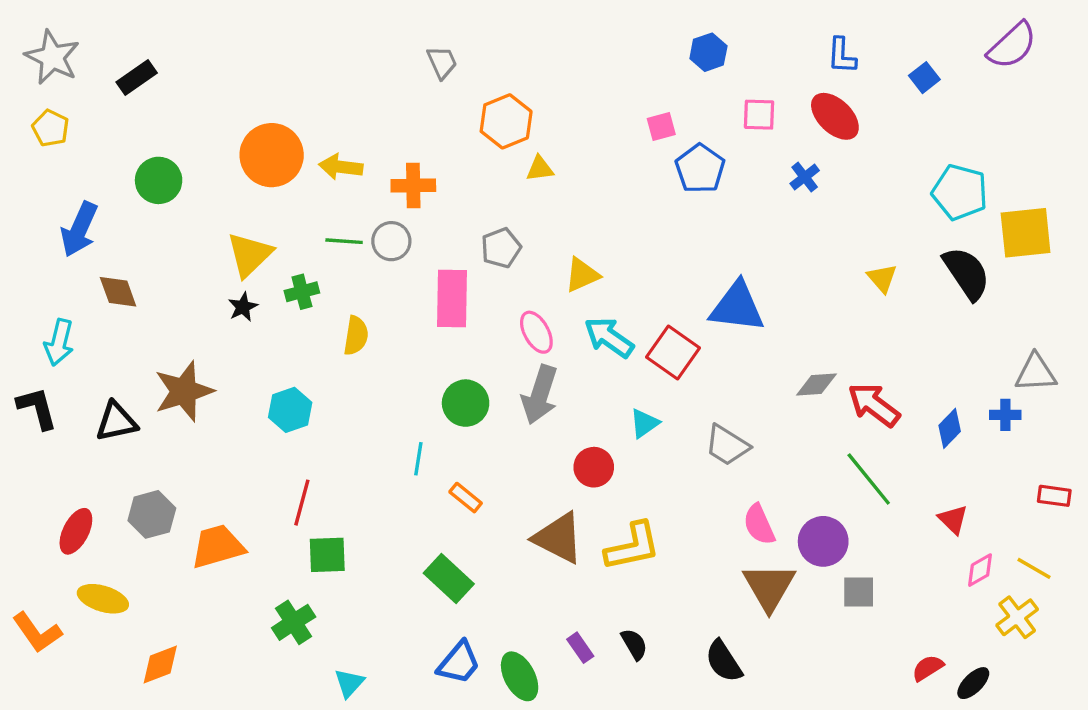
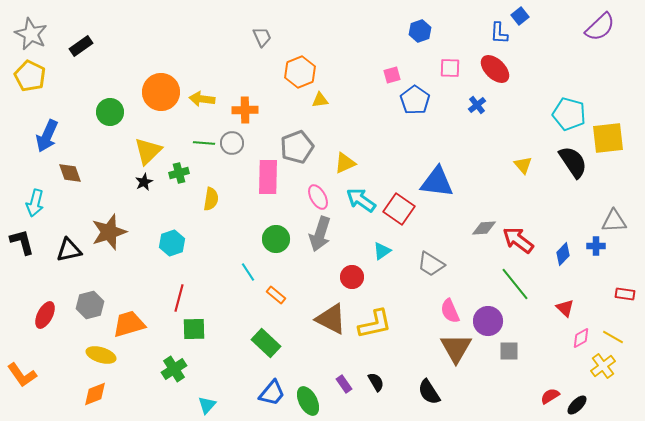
blue square: (924, 78) -> (520, 16), moved
yellow pentagon: (51, 128) -> (30, 76), size x1.4
green circle: (159, 180) -> (110, 112), moved
gray pentagon: (501, 248) -> (297, 147), size x1.4
cyan line: (418, 459) -> (248, 272), turned -42
yellow ellipse: (103, 599) -> (101, 355), moved

